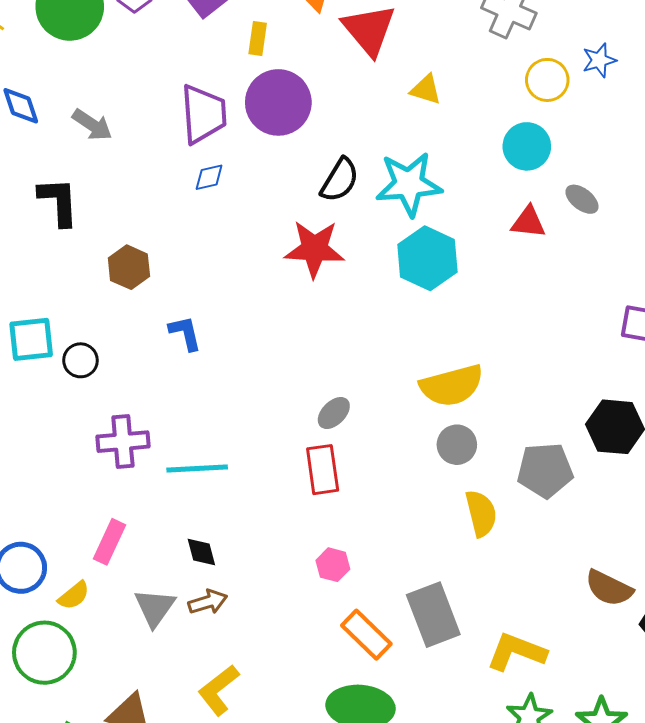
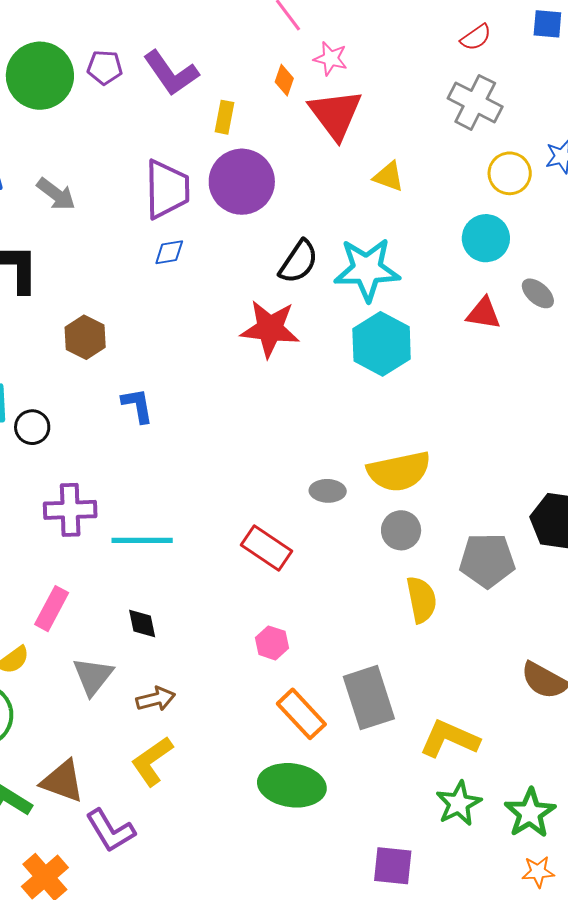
gray ellipse: (334, 413) -> (328, 491), moved, turned 44
red rectangle: (323, 470) -> (267, 548), turned -51
brown arrow: (208, 602) -> (156, 699), moved

